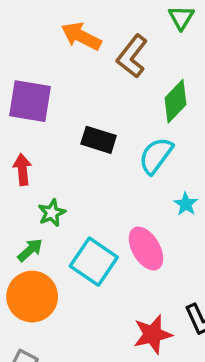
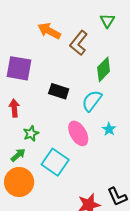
pink ellipse: (146, 249) -> (78, 133), moved

